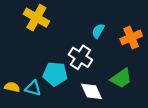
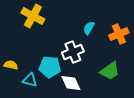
white cross: (80, 57) -> (73, 52), turned 35
yellow semicircle: (12, 87) -> (11, 65), moved
white diamond: (91, 91) -> (71, 83), moved

